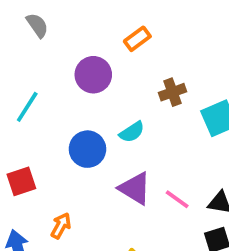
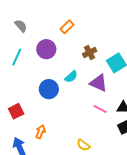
gray semicircle: (37, 25) -> (21, 26), moved
cyan line: (27, 107) -> (17, 57), moved
purple triangle: (135, 188) -> (99, 83), moved

